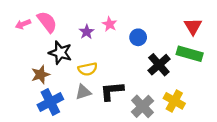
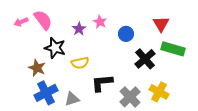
red triangle: (193, 26) -> (161, 24), moved
brown star: (41, 75) -> (37, 68), turned -30
gray triangle: (83, 92) -> (72, 99), moved

